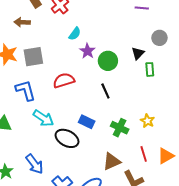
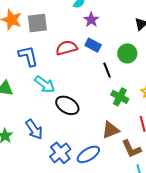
green circle: (108, 61) -> (127, 53), moved
black line: (105, 91) -> (107, 70), moved
blue rectangle: (87, 122) -> (93, 45), moved

